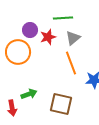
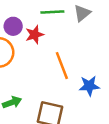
gray triangle: (73, 38) -> (82, 13), moved

